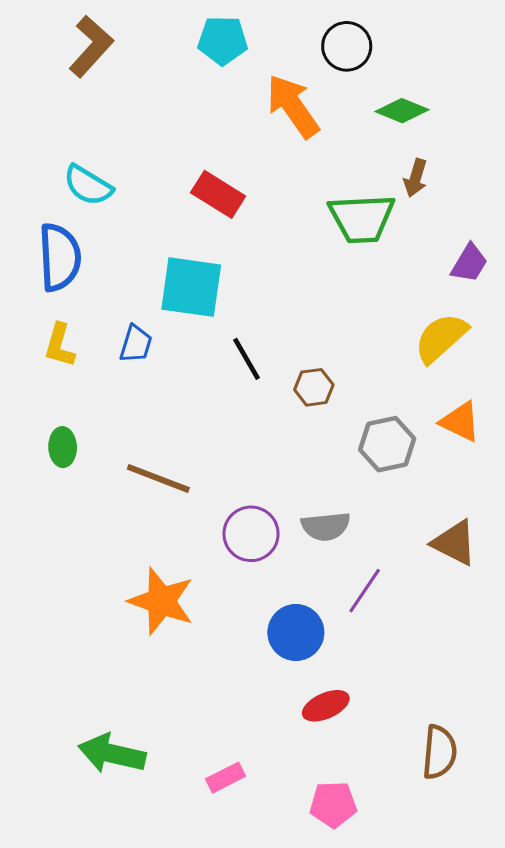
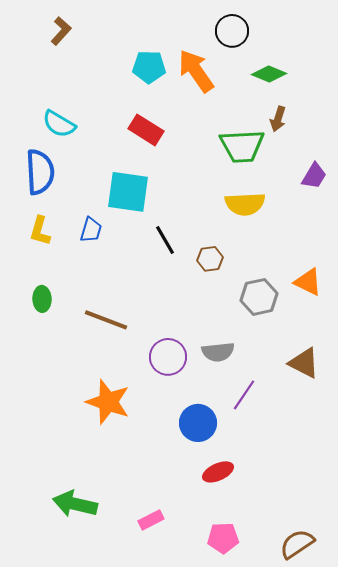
cyan pentagon: (223, 40) -> (149, 67), moved
brown L-shape: (91, 46) -> (61, 31), size x0.7
yellow semicircle: (441, 338) -> (245, 204), moved, turned -141
brown semicircle: (439, 752) -> (297, 544), moved, turned -129

